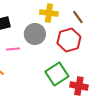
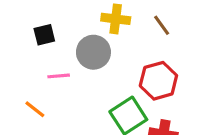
red hexagon: (69, 40) -> (158, 81), moved

